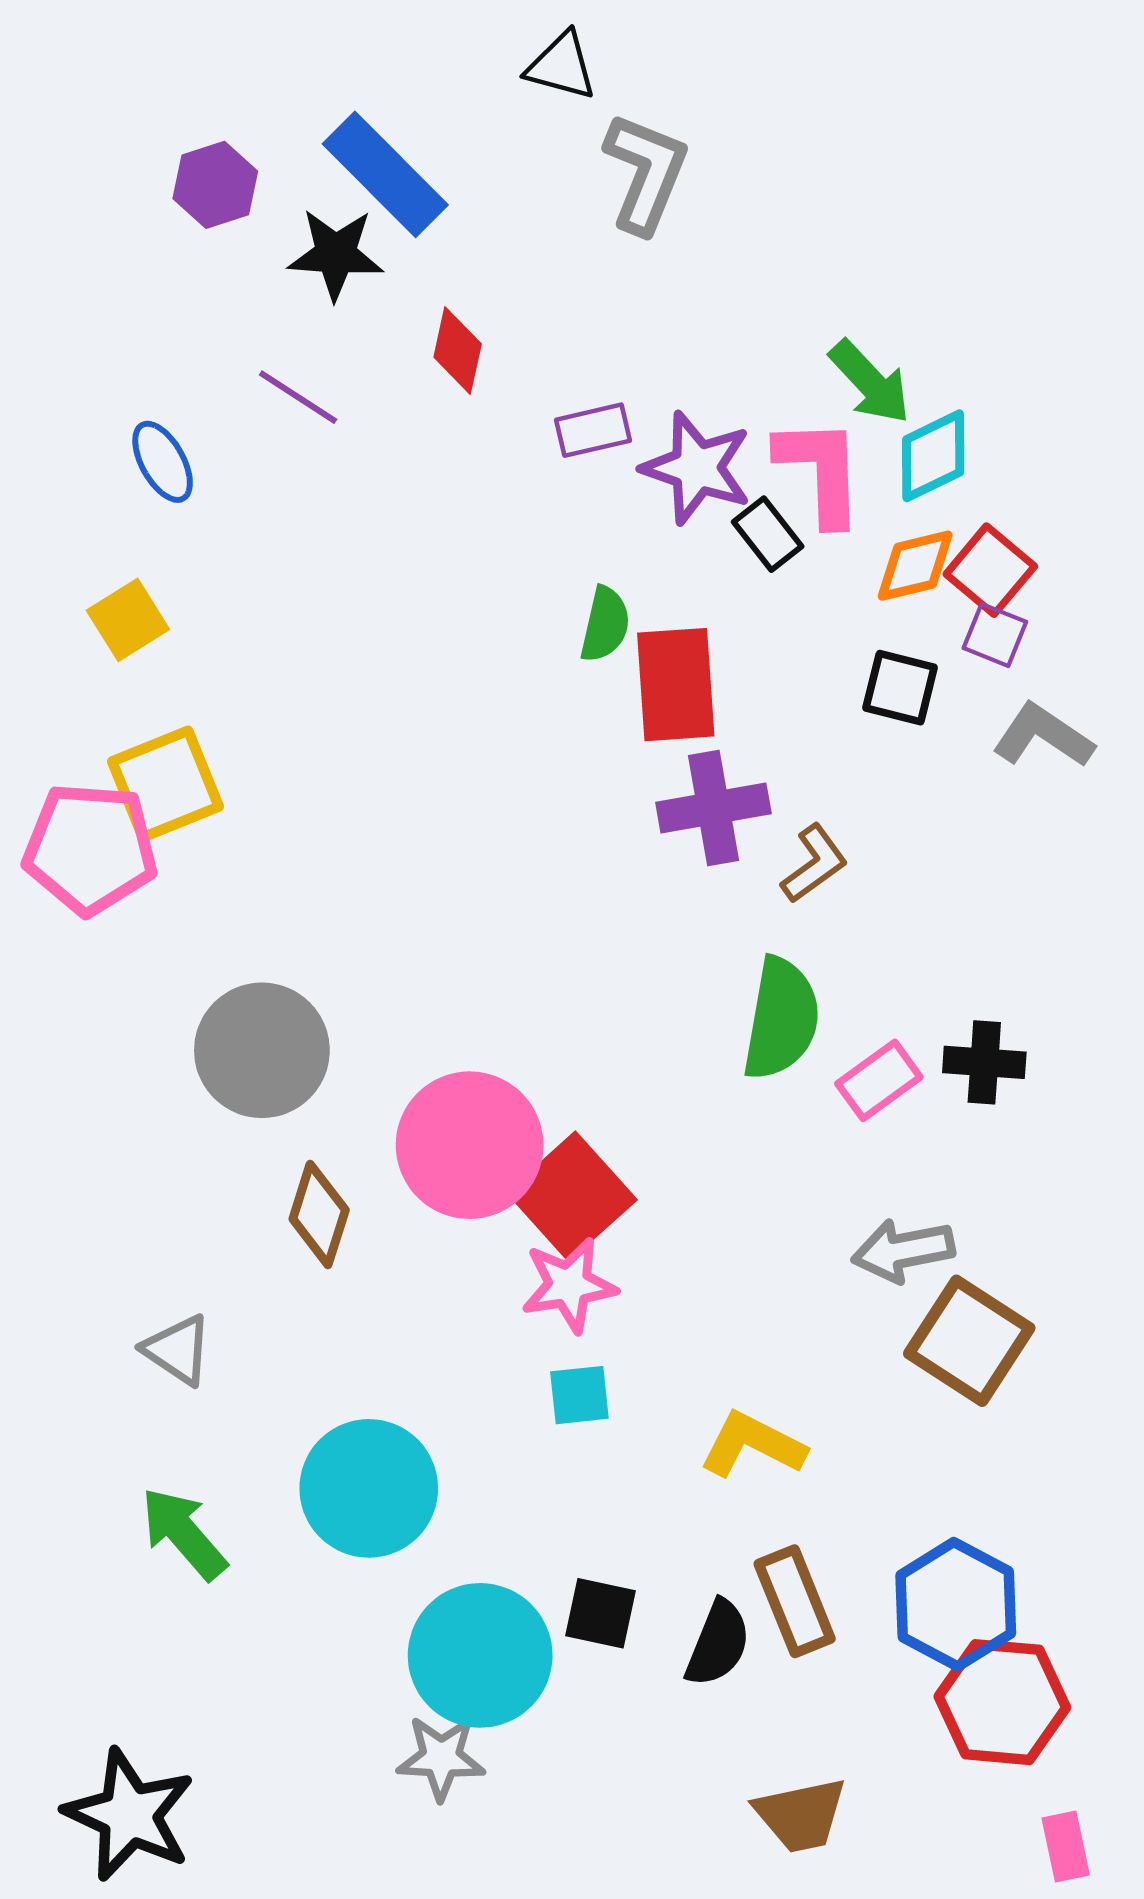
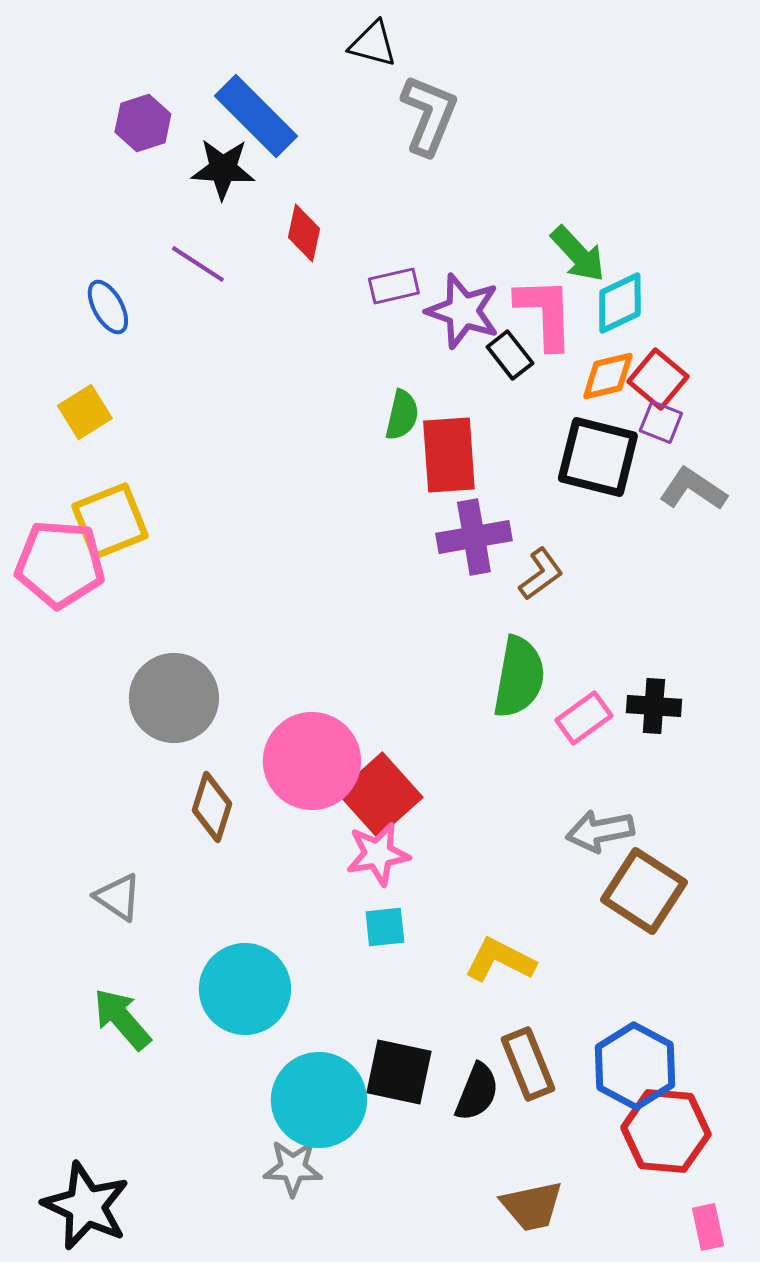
black square: (900, 688) -> (598, 457), size x1.6
black square: (601, 1613) -> (399, 1072), size x1.4

